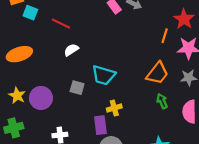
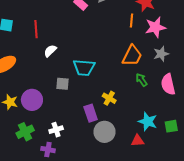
red line: (61, 24) -> (36, 29), turned 72
yellow cross: (114, 108) -> (109, 98), moved, turned -32
green cross: (14, 128) -> (25, 132), moved

